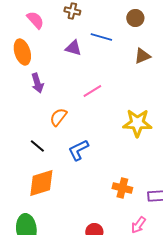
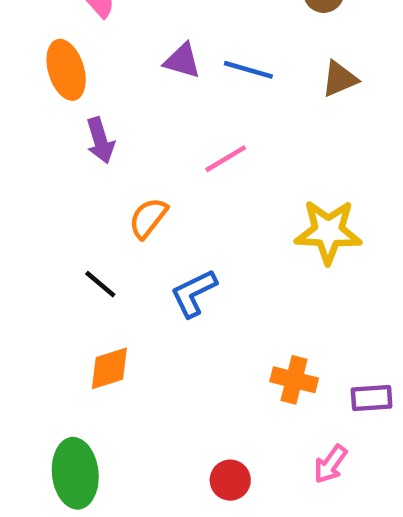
blue line: (101, 37) -> (248, 70), moved
orange diamond: (41, 183) -> (109, 368), size x0.7

